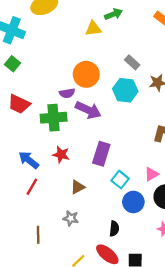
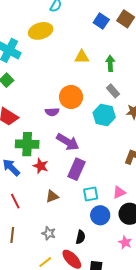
green arrow: (113, 14) -> (110, 63), moved, turned -77
purple arrow: (88, 110) -> (68, 142), moved
green cross: (54, 118) -> (27, 144), moved
cyan square: (120, 180) -> (91, 194), turned 35
red line: (32, 187) -> (15, 201), moved, turned -63
gray star: (71, 218) -> (49, 233), moved

